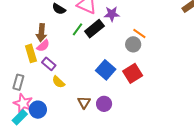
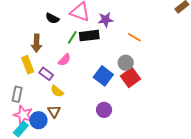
black rectangle: (94, 29) -> (89, 36), turned 36
gray circle: (133, 44) -> (126, 63), moved
pink semicircle: (43, 46) -> (64, 60), moved
brown triangle: (84, 102) -> (54, 111), moved

